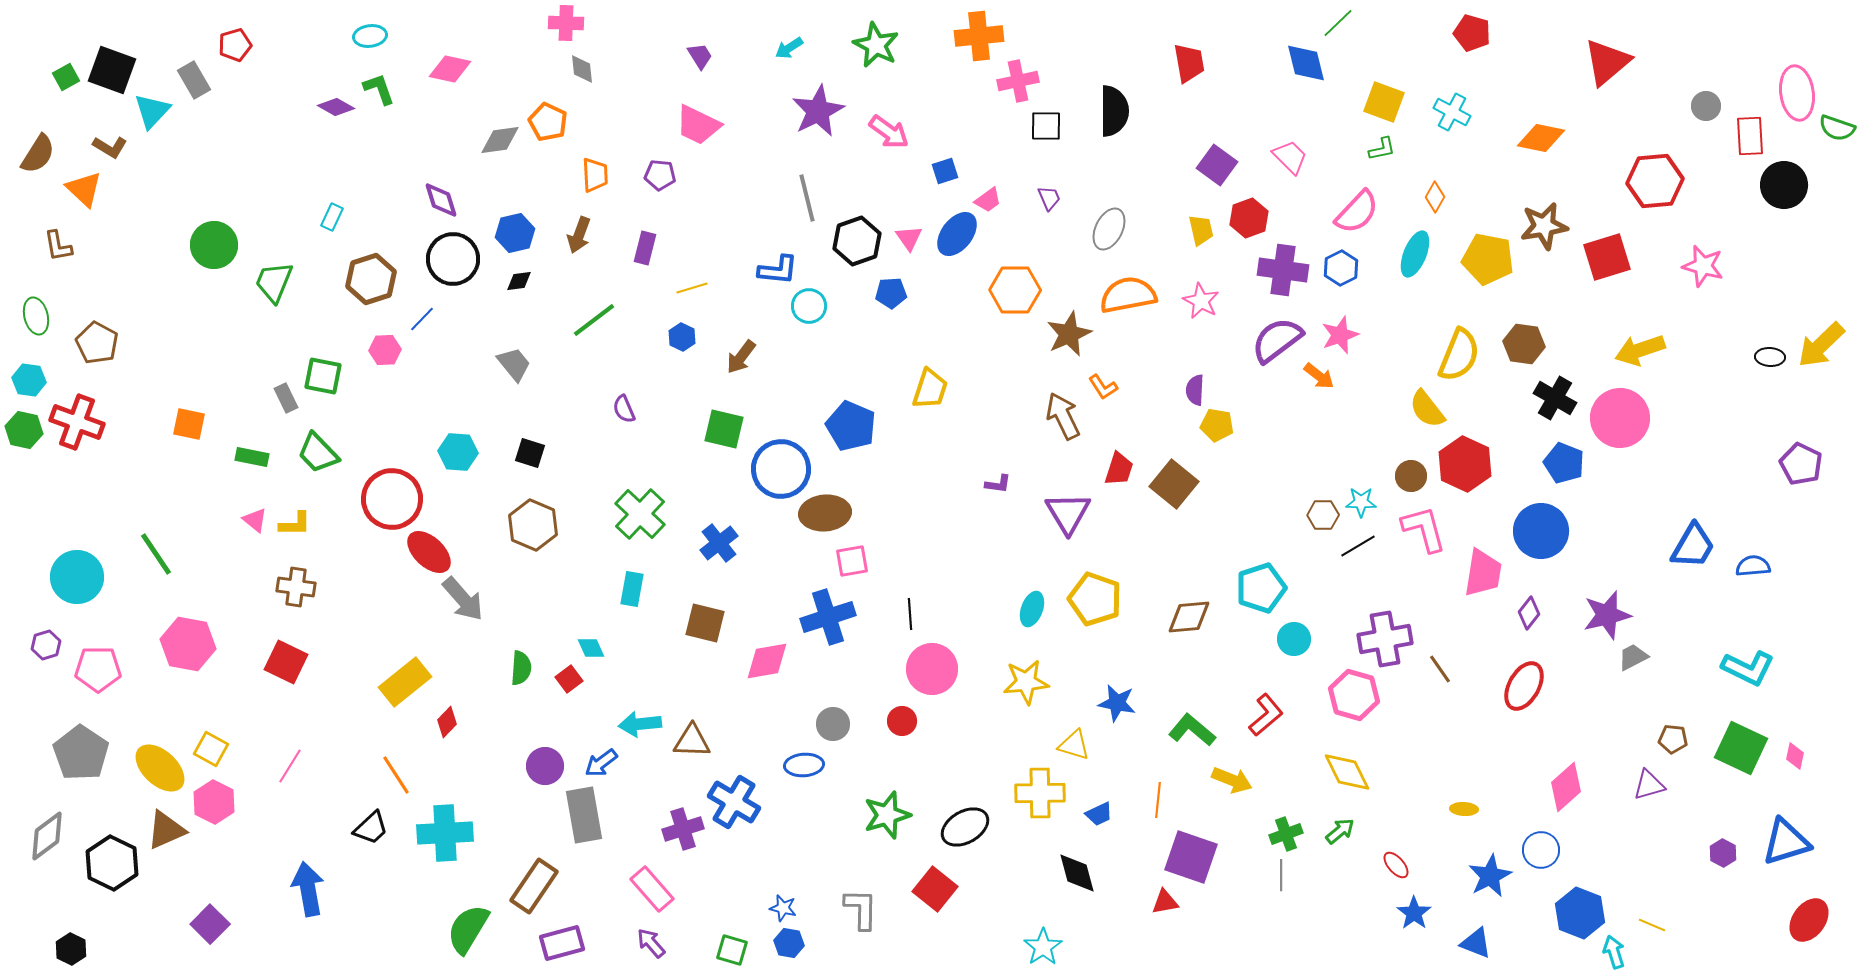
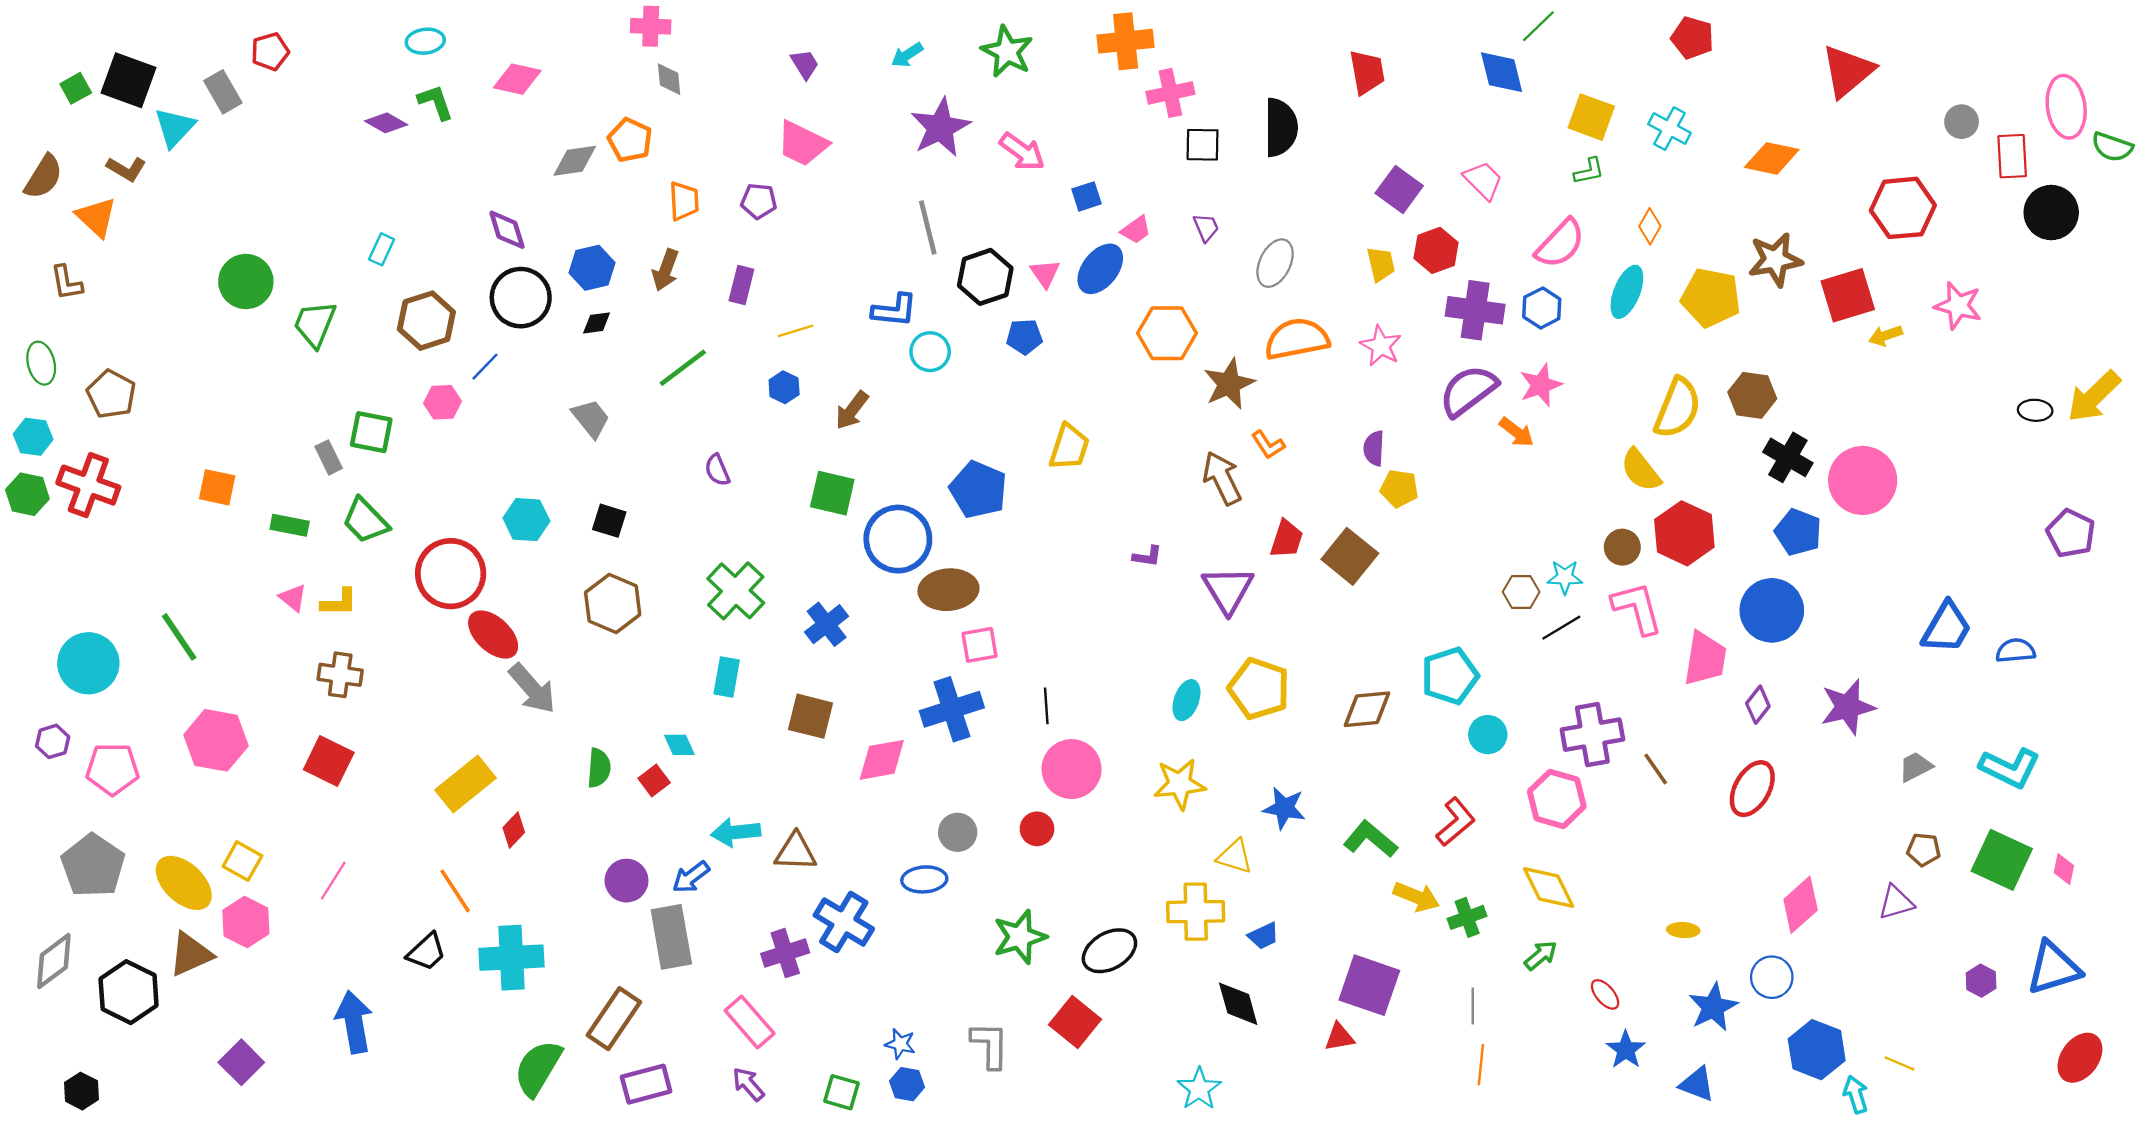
yellow arrow: (1640, 350) -> (1886, 336), moved, size x0.6
gray trapezoid: (1633, 657) -> (1916, 767), moved
orange line: (1158, 800) -> (1481, 1065), moved
green cross: (1286, 834) -> (1467, 917), moved

